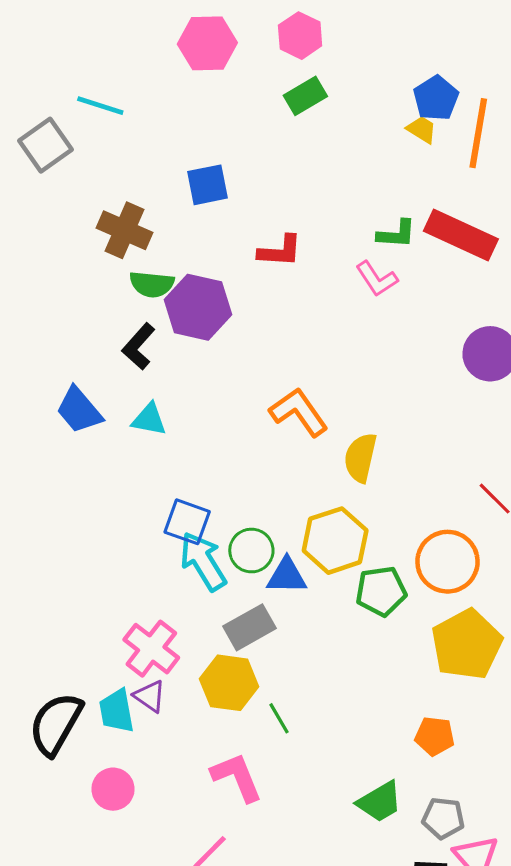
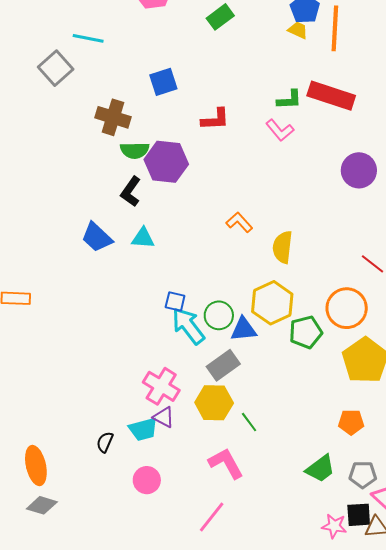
orange L-shape: (299, 412) -> (239, 222), size x0.7
blue square: (187, 522) -> (175, 302), size x0.7
cyan trapezoid: (117, 711) -> (143, 429), turned -88
black semicircle: (56, 724) -> (105, 442), size x0.5

